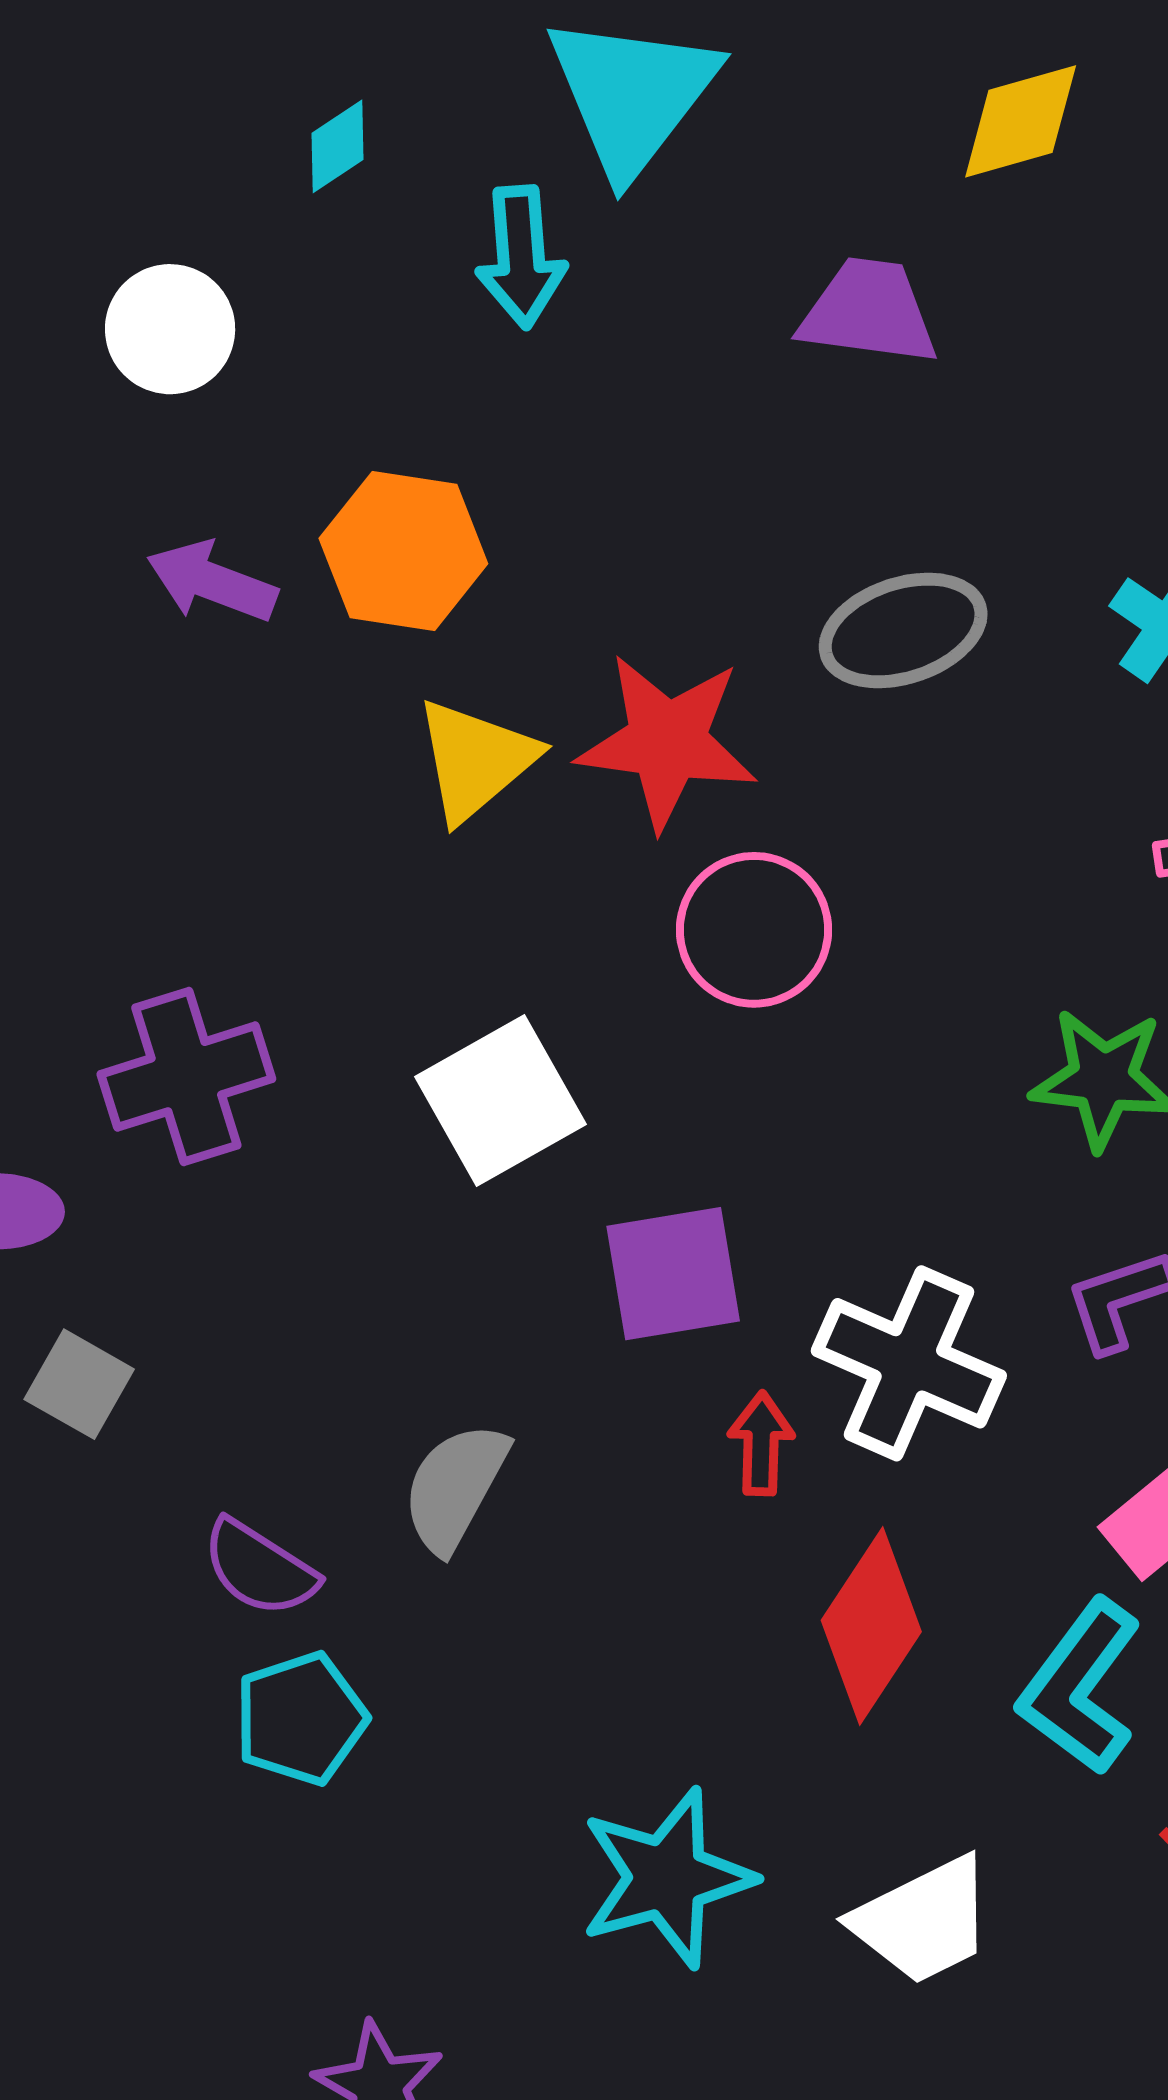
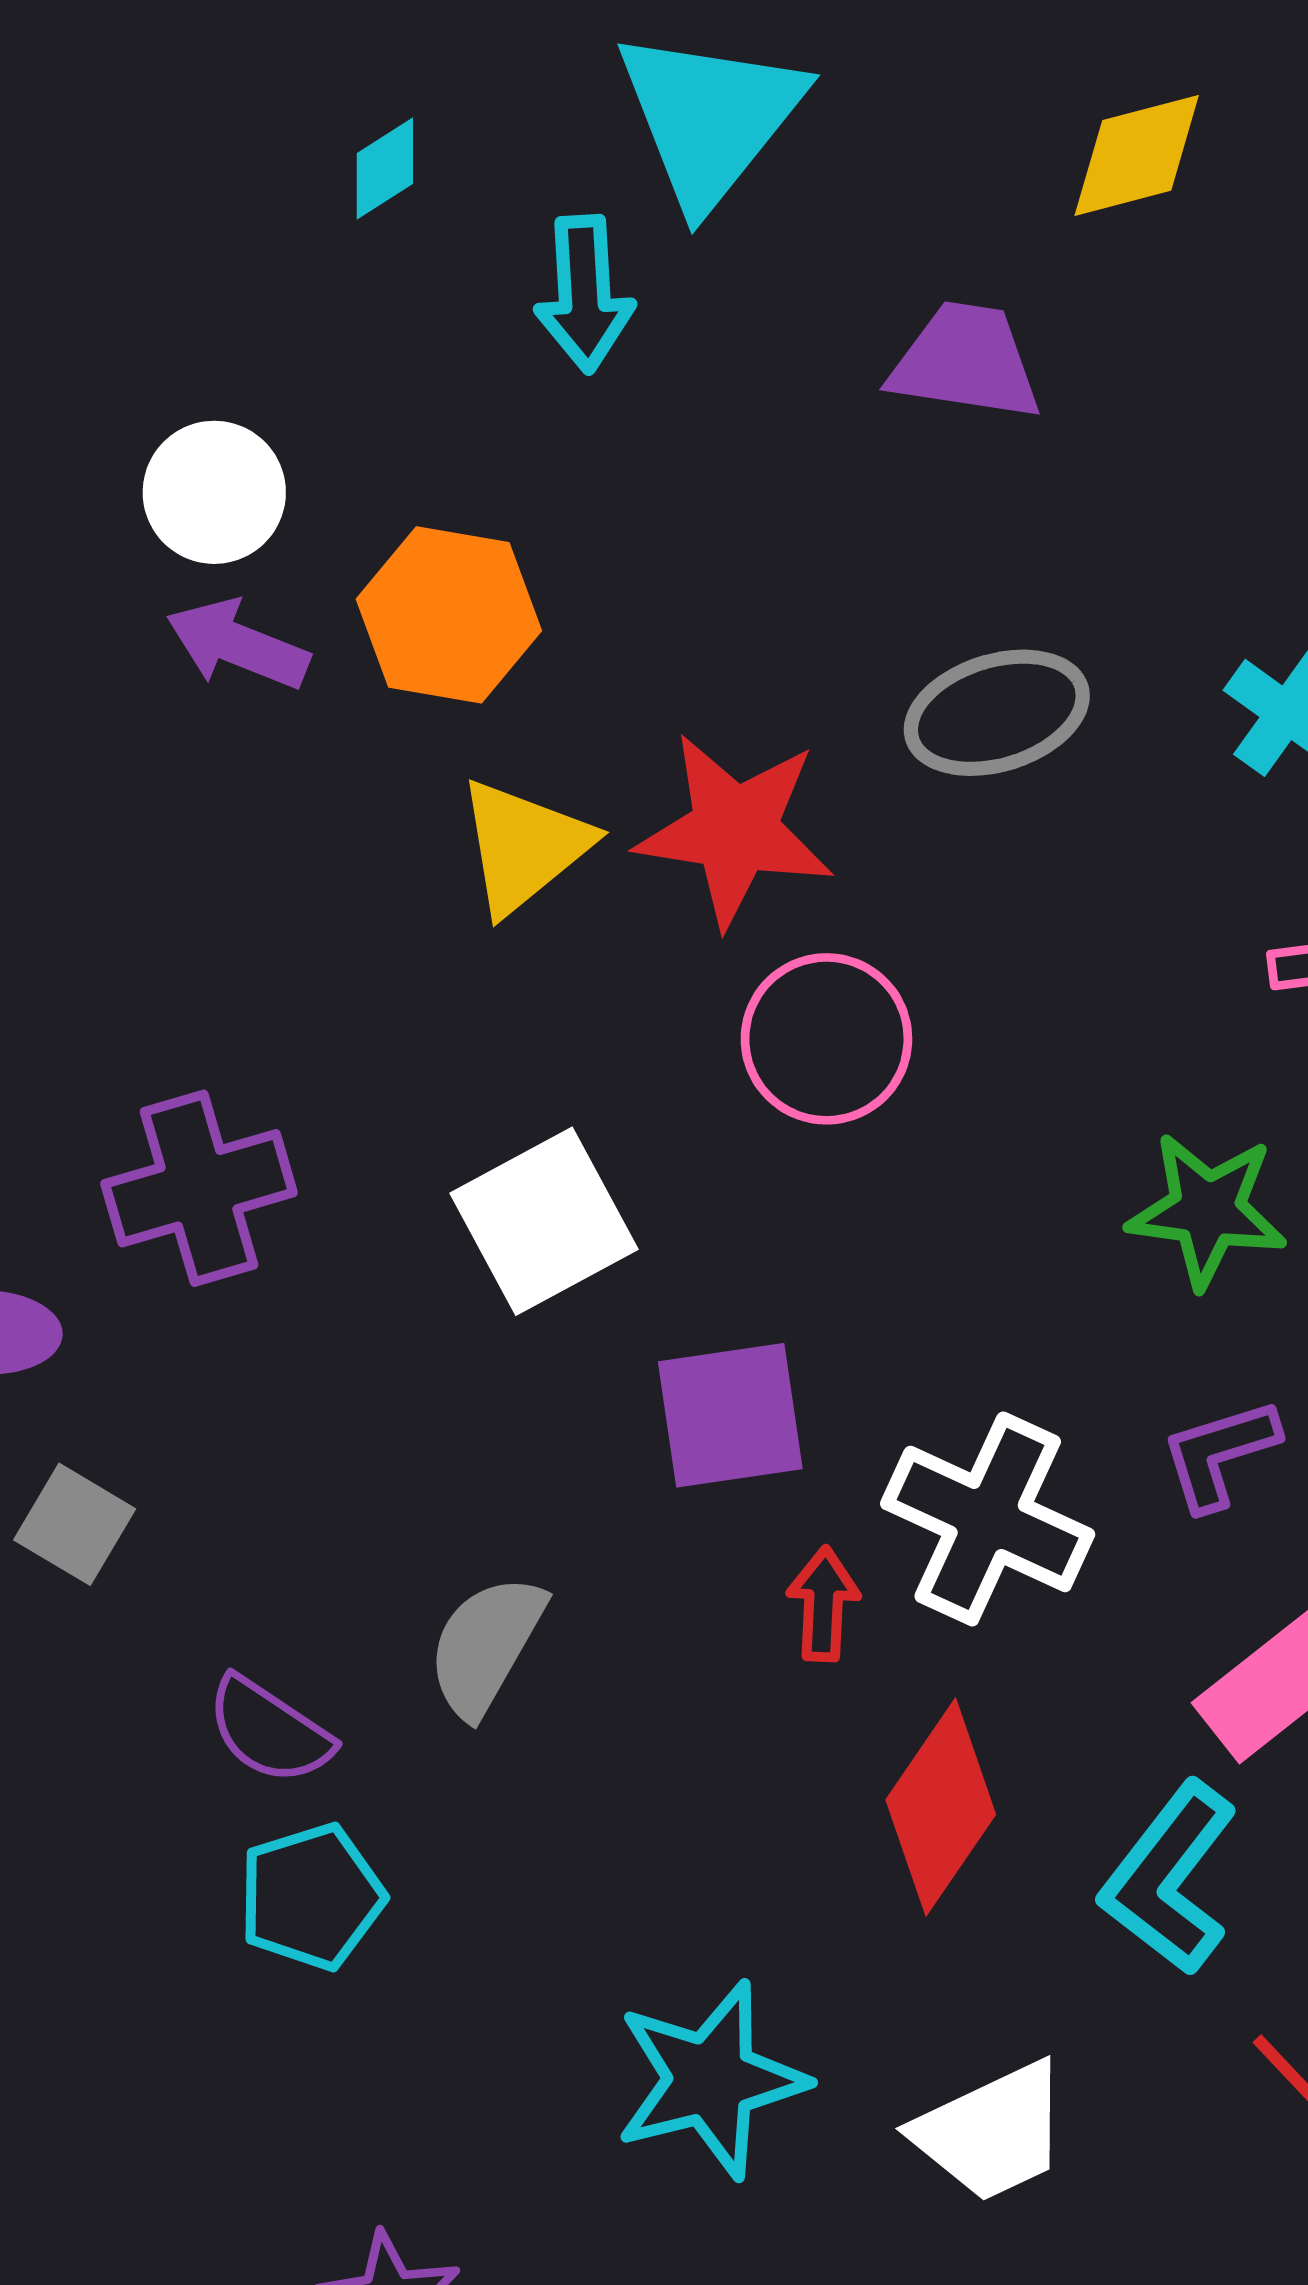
white circle: (170, 329) -> (214, 492), moved

